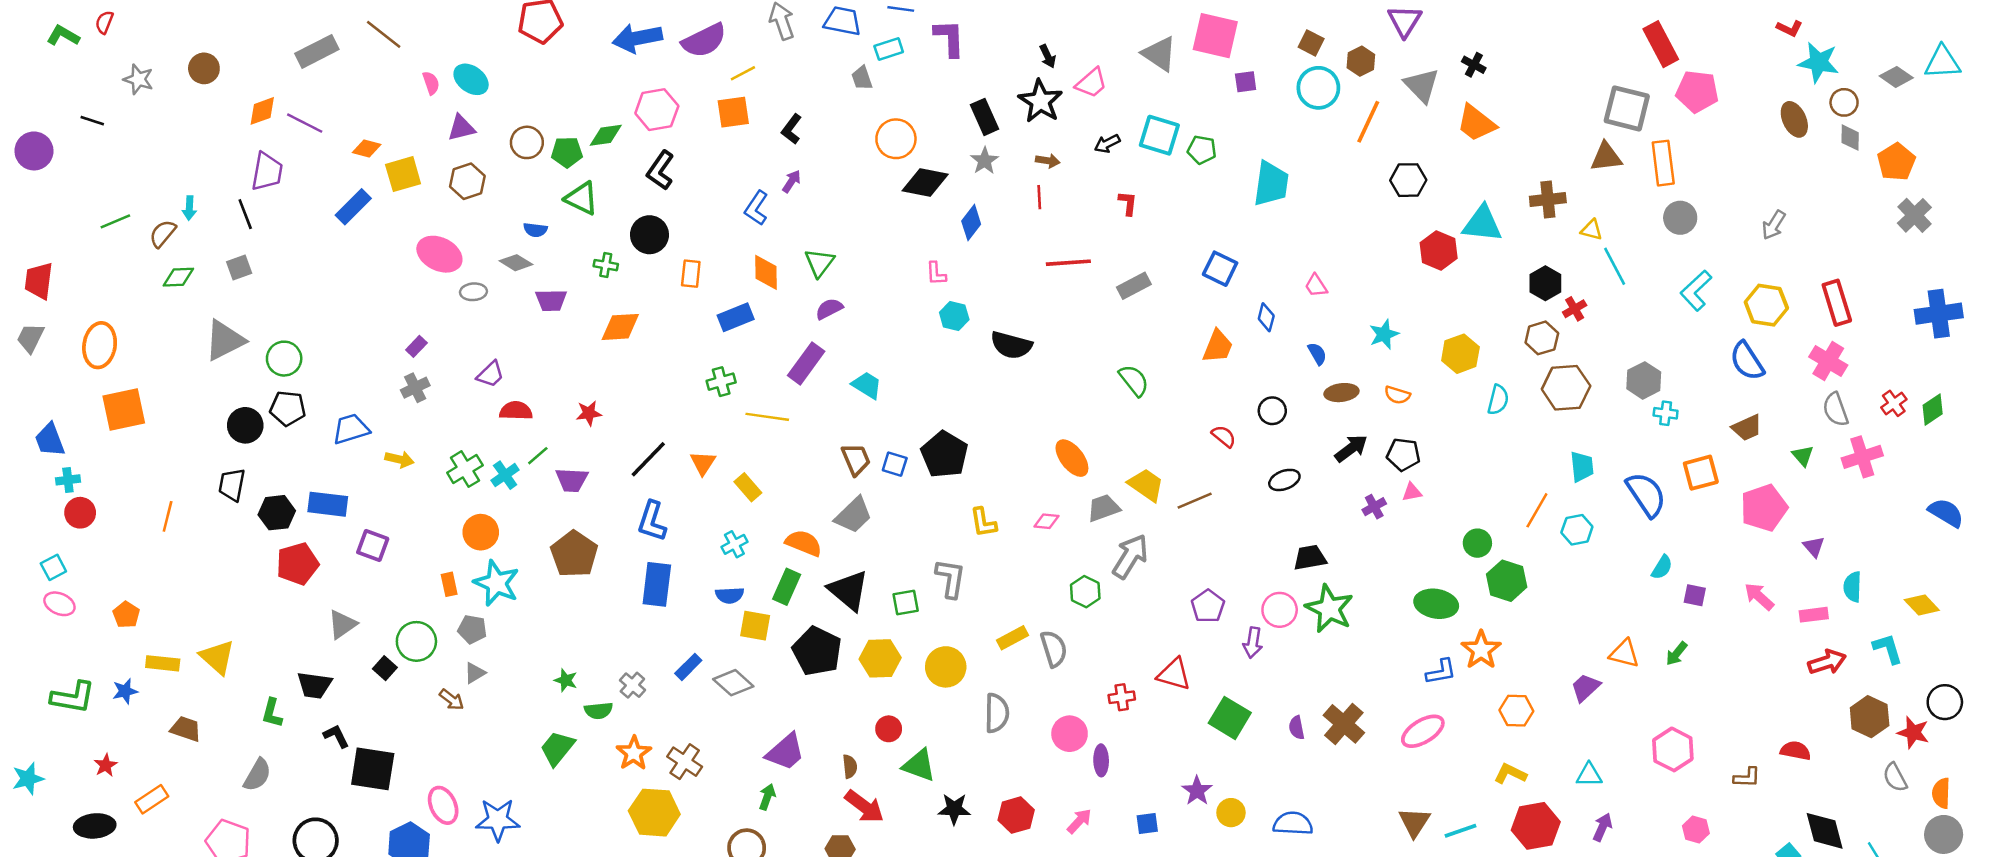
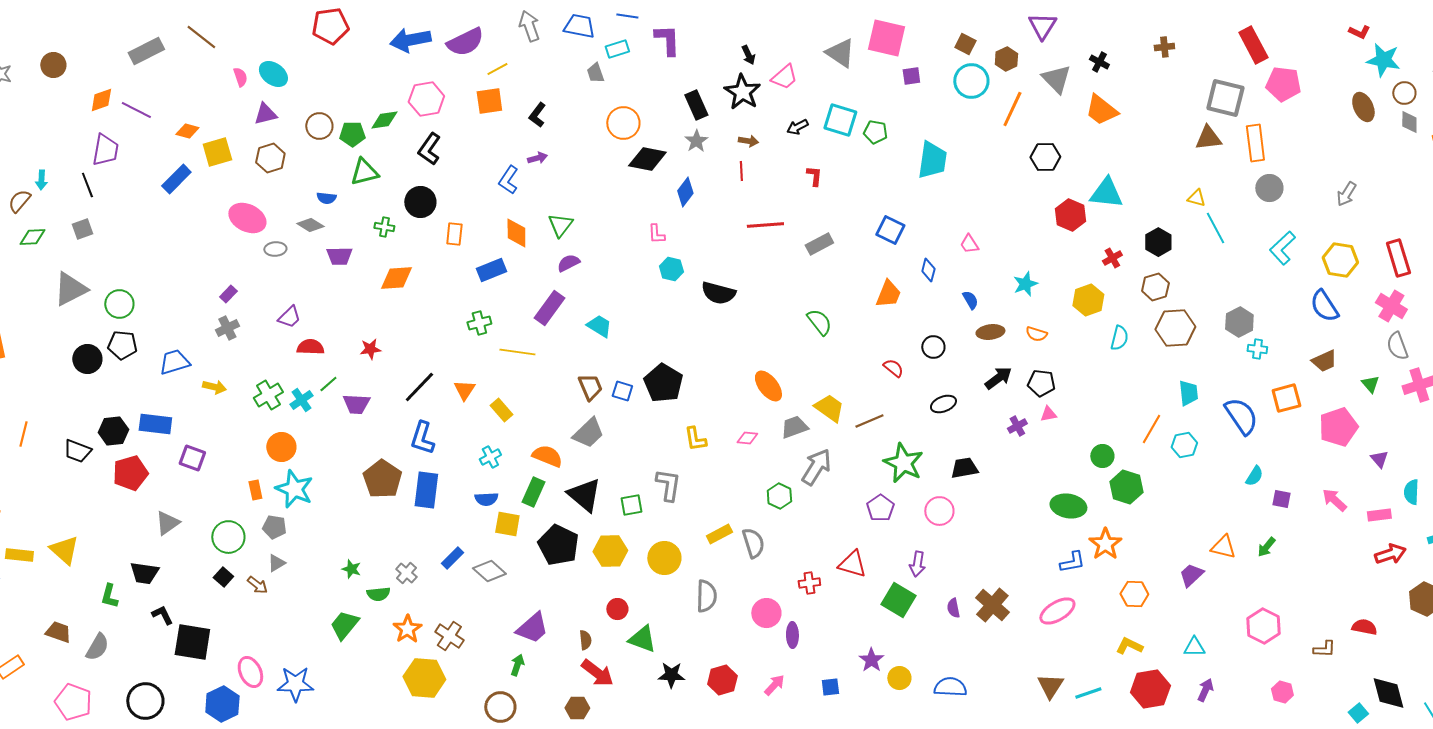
purple arrow: (792, 181) -> (537, 158), turned 42
green triangle: (582, 198) -> (364, 172), turned -40
brown cross: (1548, 200) -> (1164, 47), moved, size x0.7
red cross: (1575, 309) -> (1112, 258), moved
black trapezoid: (232, 485) -> (77, 451), moved, turned -80
brown pentagon: (574, 554) -> (382, 479), moved
green star: (1329, 609) -> (903, 463), moved
purple arrow: (1253, 643) -> (917, 564), moved
black square: (385, 668) -> (223, 577), moved
brown trapezoid: (186, 729) -> (58, 632), moved

